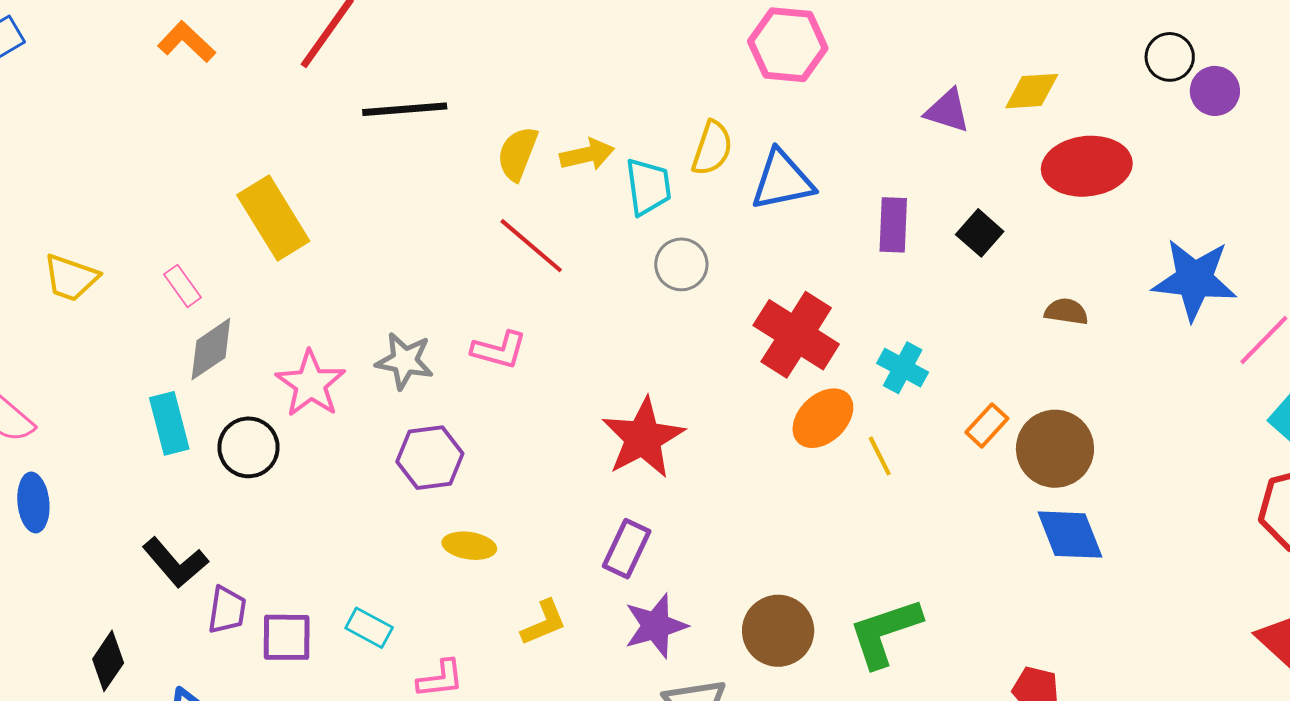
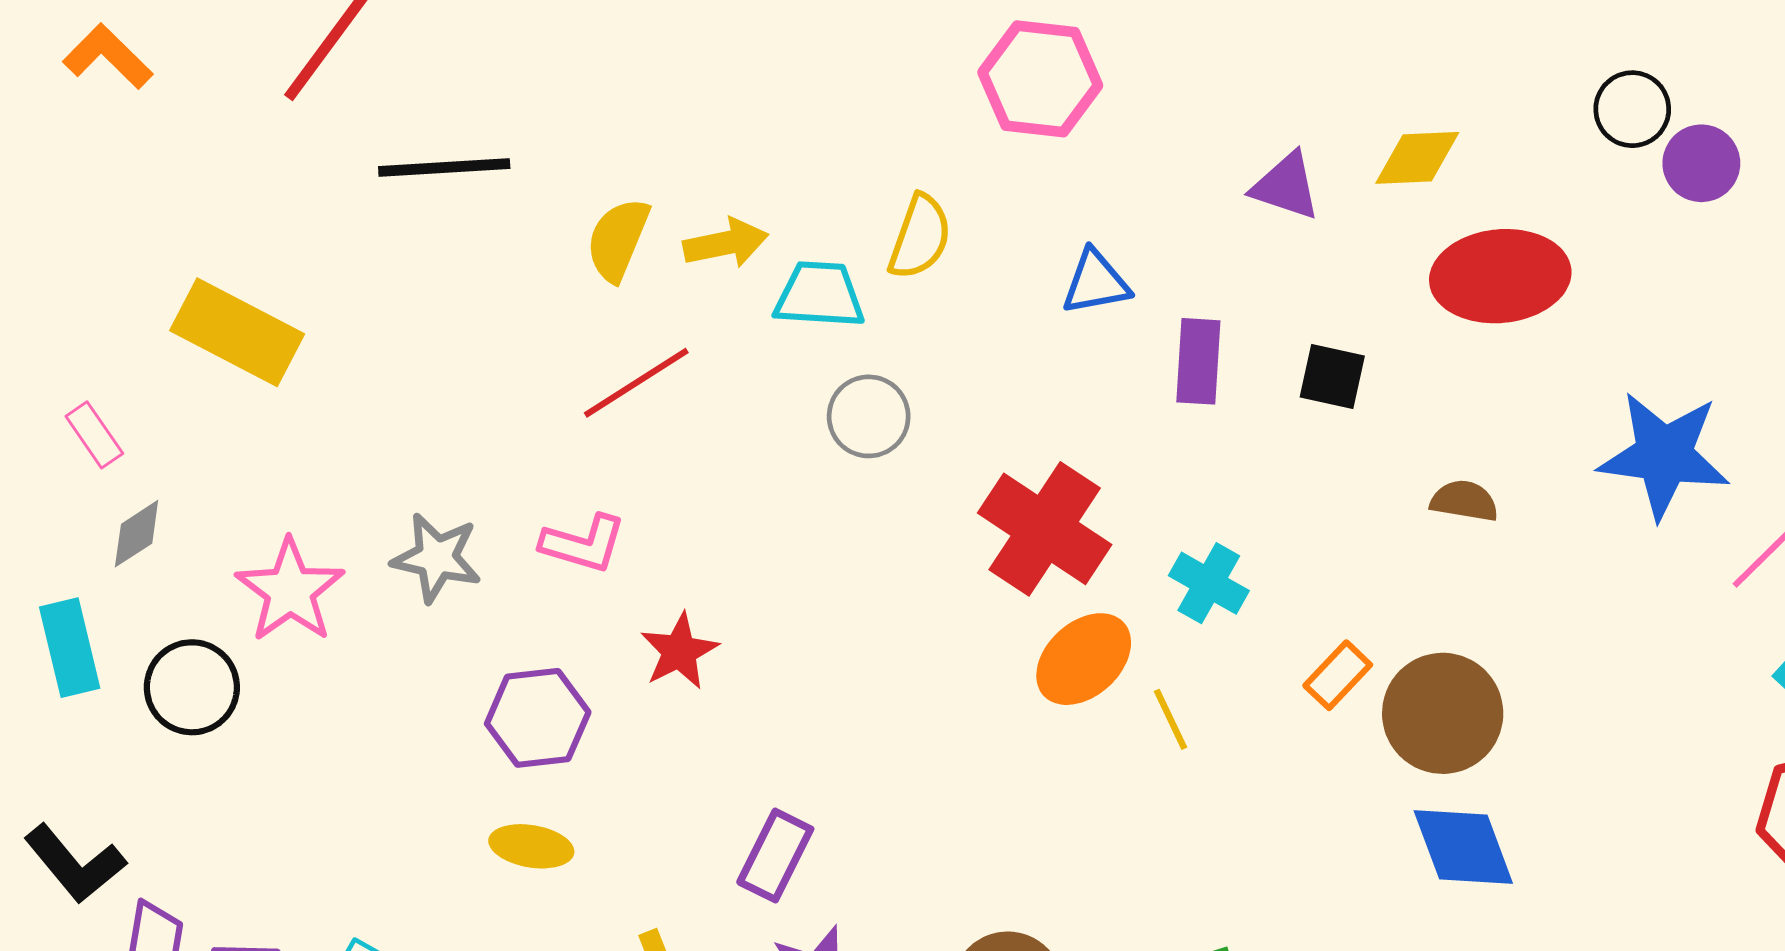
blue triangle: (782, 180) -> (1096, 282), moved, size x0.7
cyan trapezoid: (648, 187) -> (820, 295), turned -80
yellow rectangle: (273, 218) -> (237, 332), turned -32
black square: (980, 233) -> (1332, 376), turned -30
red line: (531, 246) -> (636, 383), turned -74
gray diamond: (211, 349) -> (137, 534), size x0.7
red star: (643, 438) -> (679, 651), moved, size x0.6
purple hexagon: (430, 458) -> (538, 718), moved

